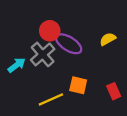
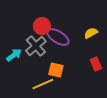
orange square: (78, 85) -> (56, 70), moved
red rectangle: (114, 91) -> (96, 64), moved

